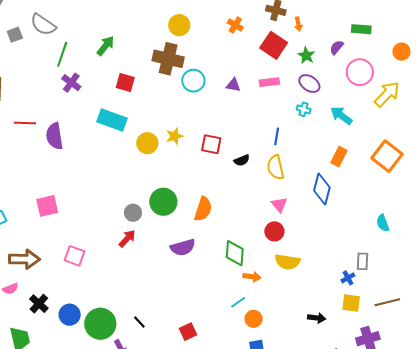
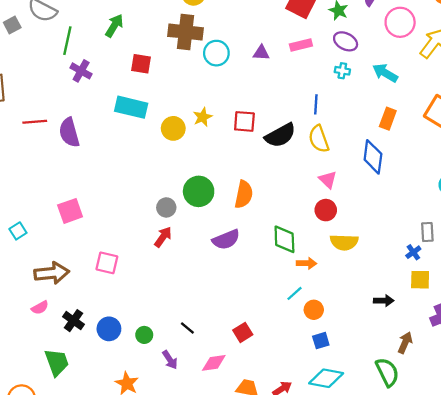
black semicircle: (242, 160) -> (280, 135), size x1.8
green circle: (100, 324) -> (144, 335), size x0.5

